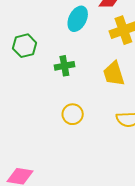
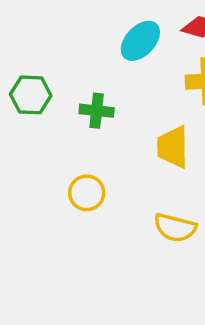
green hexagon: (25, 46) -> (31, 95), moved

